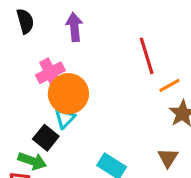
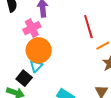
pink cross: (50, 73) -> (32, 28), moved

